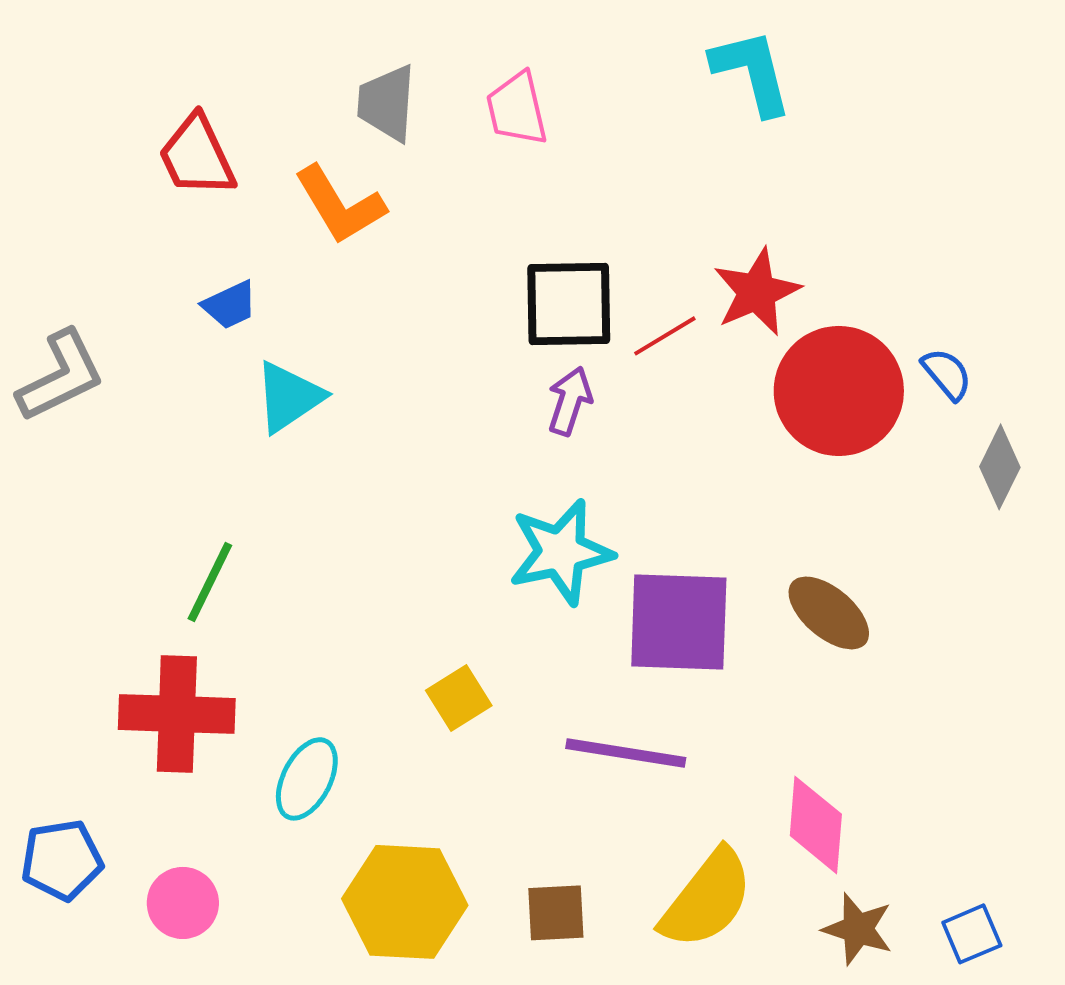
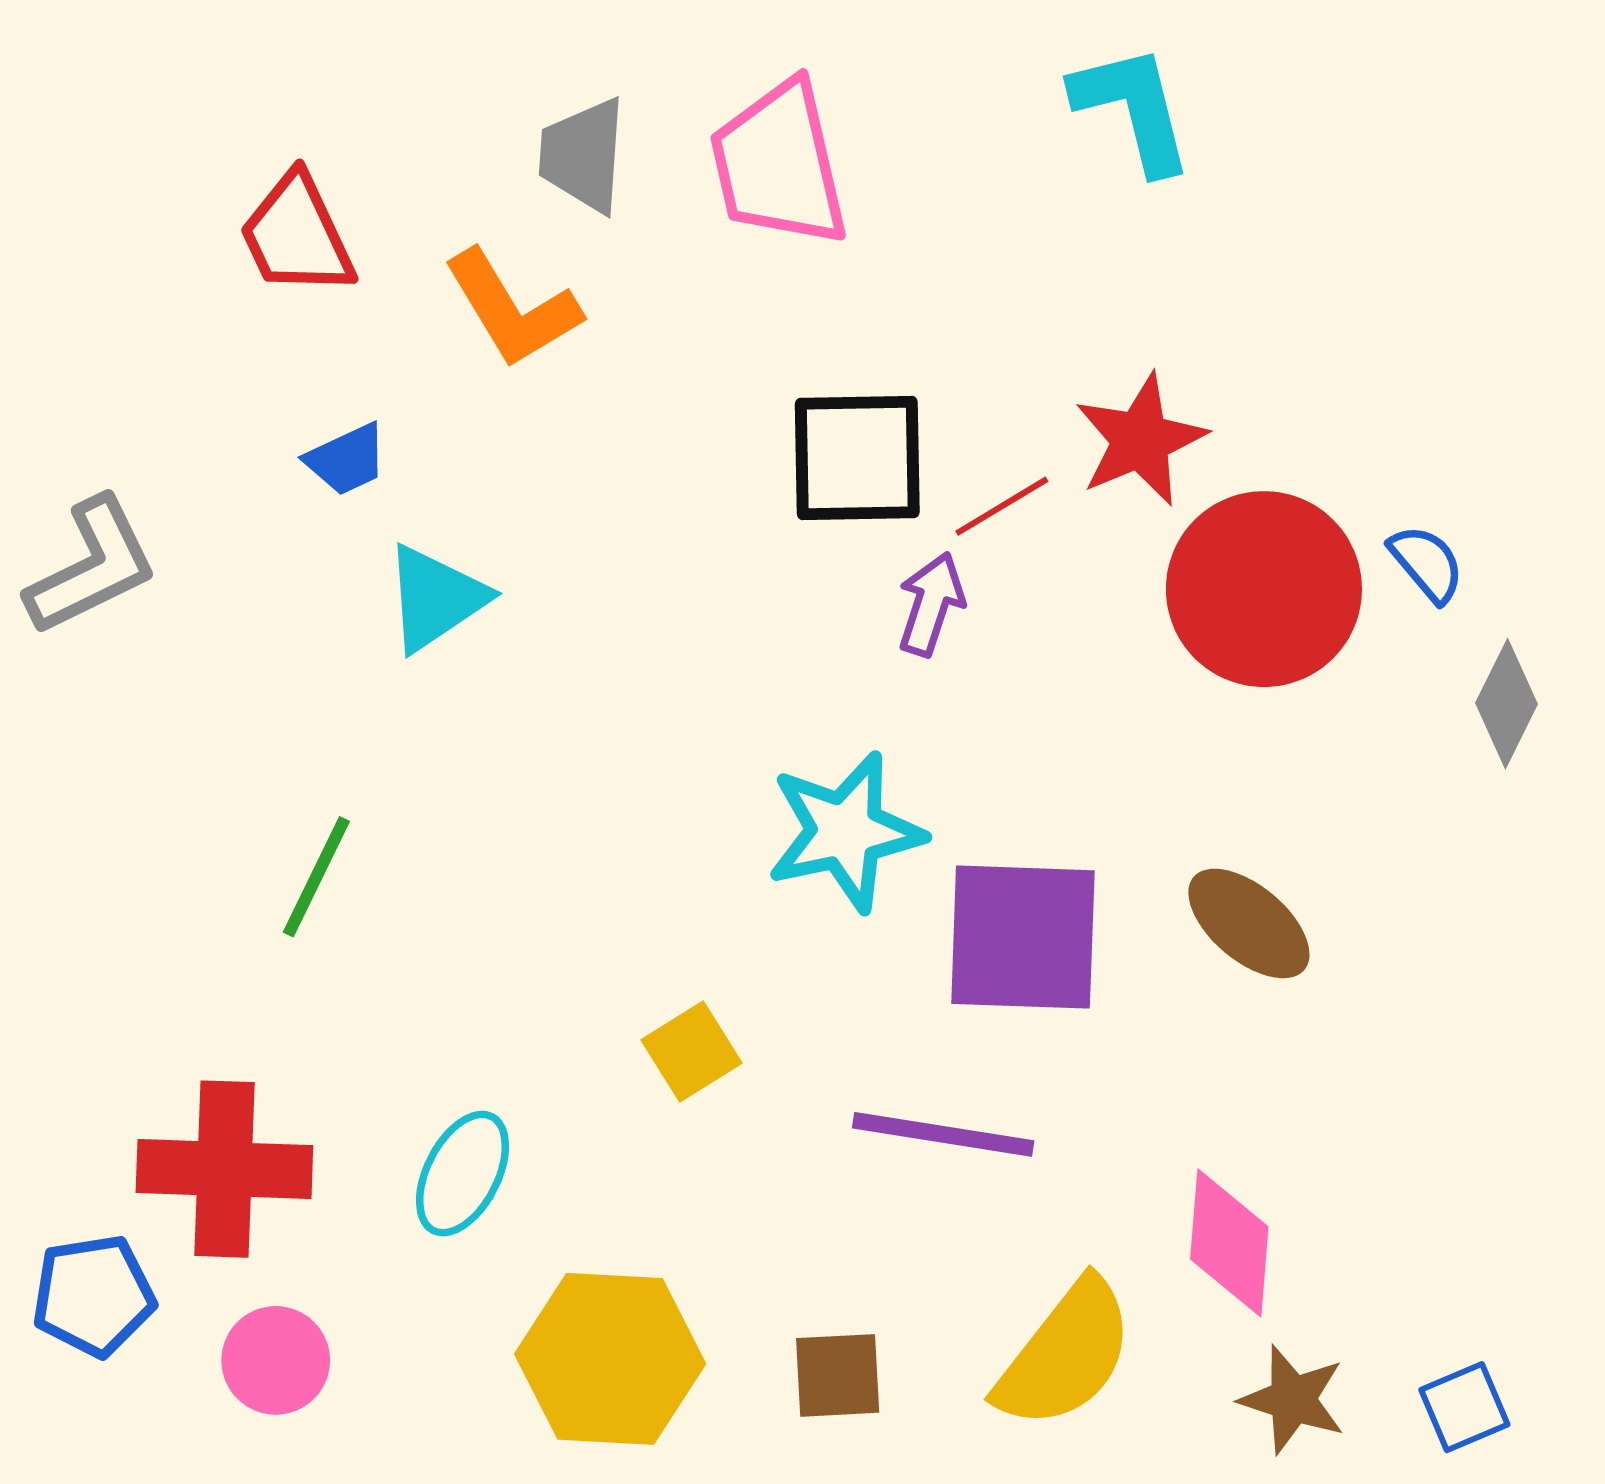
pink trapezoid: (517, 109) -> (779, 164), size x1.5
purple arrow: (570, 401) -> (931, 604), moved
red cross: (177, 714) -> (224, 1169), moved

